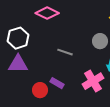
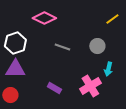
gray line: (65, 52) -> (62, 47), moved
red circle: (40, 90) -> (10, 95), moved

